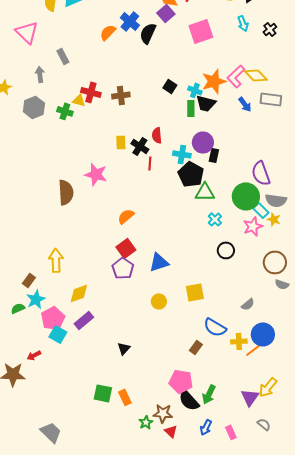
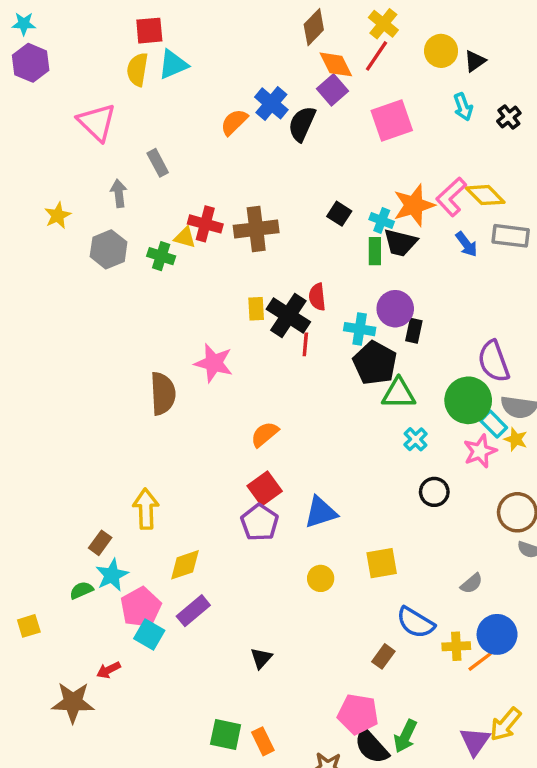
brown cross: (121, 95) -> (256, 229), size x1.4
black cross: (140, 146) -> (288, 316), size x1.4

